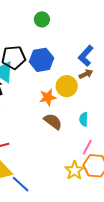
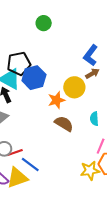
blue hexagon: (42, 60) -> (34, 78), moved
yellow star: (74, 170) -> (90, 171), turned 30
blue line: (21, 184) -> (30, 165), moved

